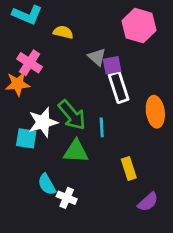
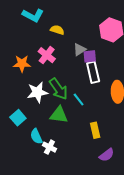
gray triangle: (97, 57) -> (80, 49), turned 40
pink cross: (30, 63) -> (47, 55), moved
cyan line: (102, 127) -> (79, 100), turned -40
cyan square: (26, 138) -> (18, 118), moved, turned 35

